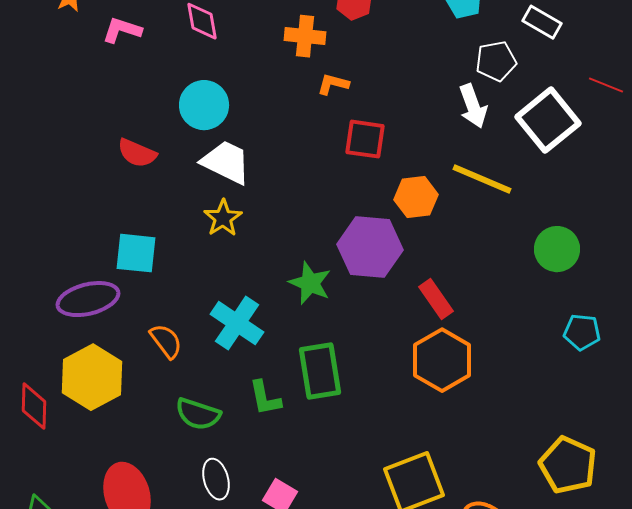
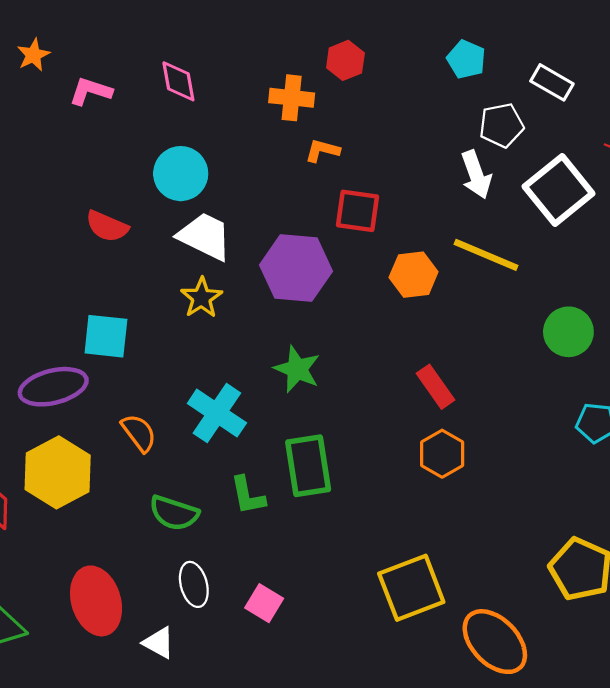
purple hexagon: (370, 247) -> (296, 268), moved
orange hexagon: (442, 360) -> (442, 454), size x0.7

